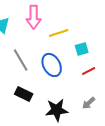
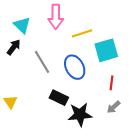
cyan square: (82, 49) -> (106, 50), size x1.6
red line: (89, 71) -> (111, 83), moved, turned -56
black rectangle: (24, 94) -> (59, 98), moved

